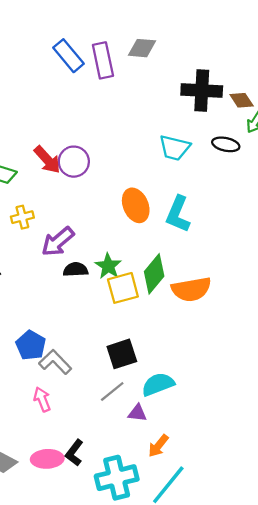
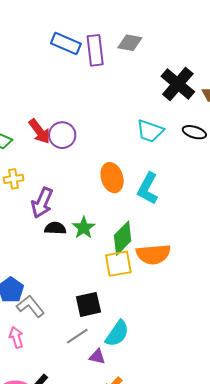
blue rectangle: (68, 56) -> (66, 44), turned -32
black cross: (202, 91) -> (178, 84), turned 32
purple arrow: (58, 242) -> (42, 203), turned -32
yellow square: (123, 288) -> (118, 264), moved
cyan semicircle: (158, 384) -> (117, 333), turned 140

